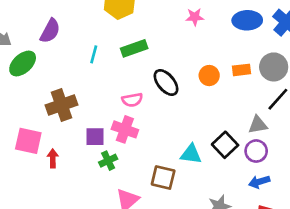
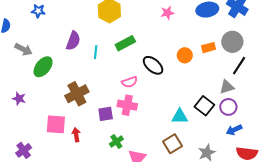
purple semicircle: (50, 31) -> (73, 41), moved
green cross: (108, 161) -> (116, 141), moved
brown square: (163, 177) -> (173, 144), moved, turned -36

